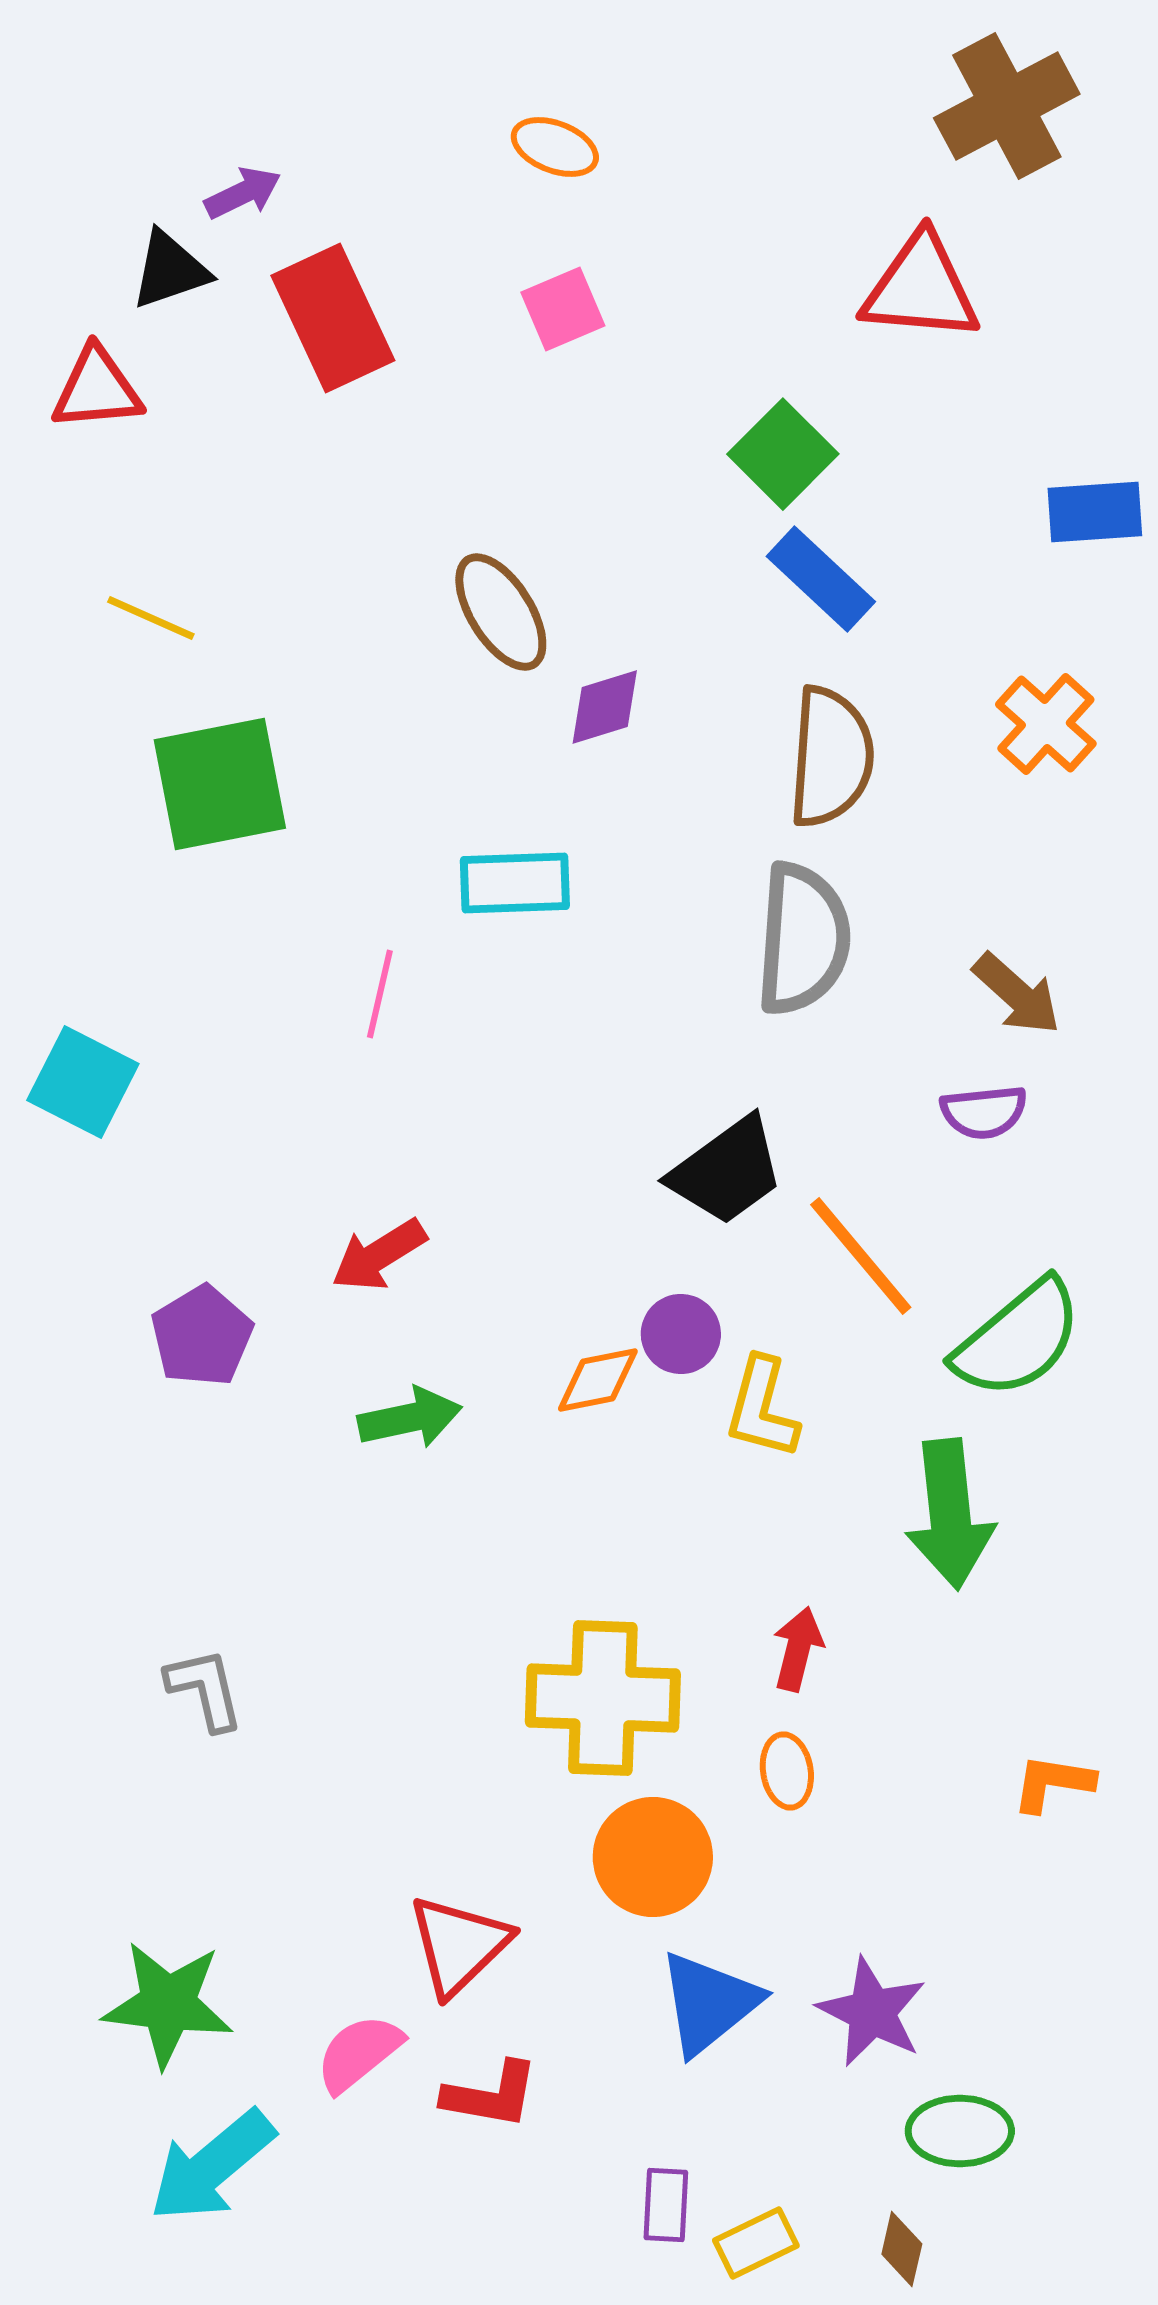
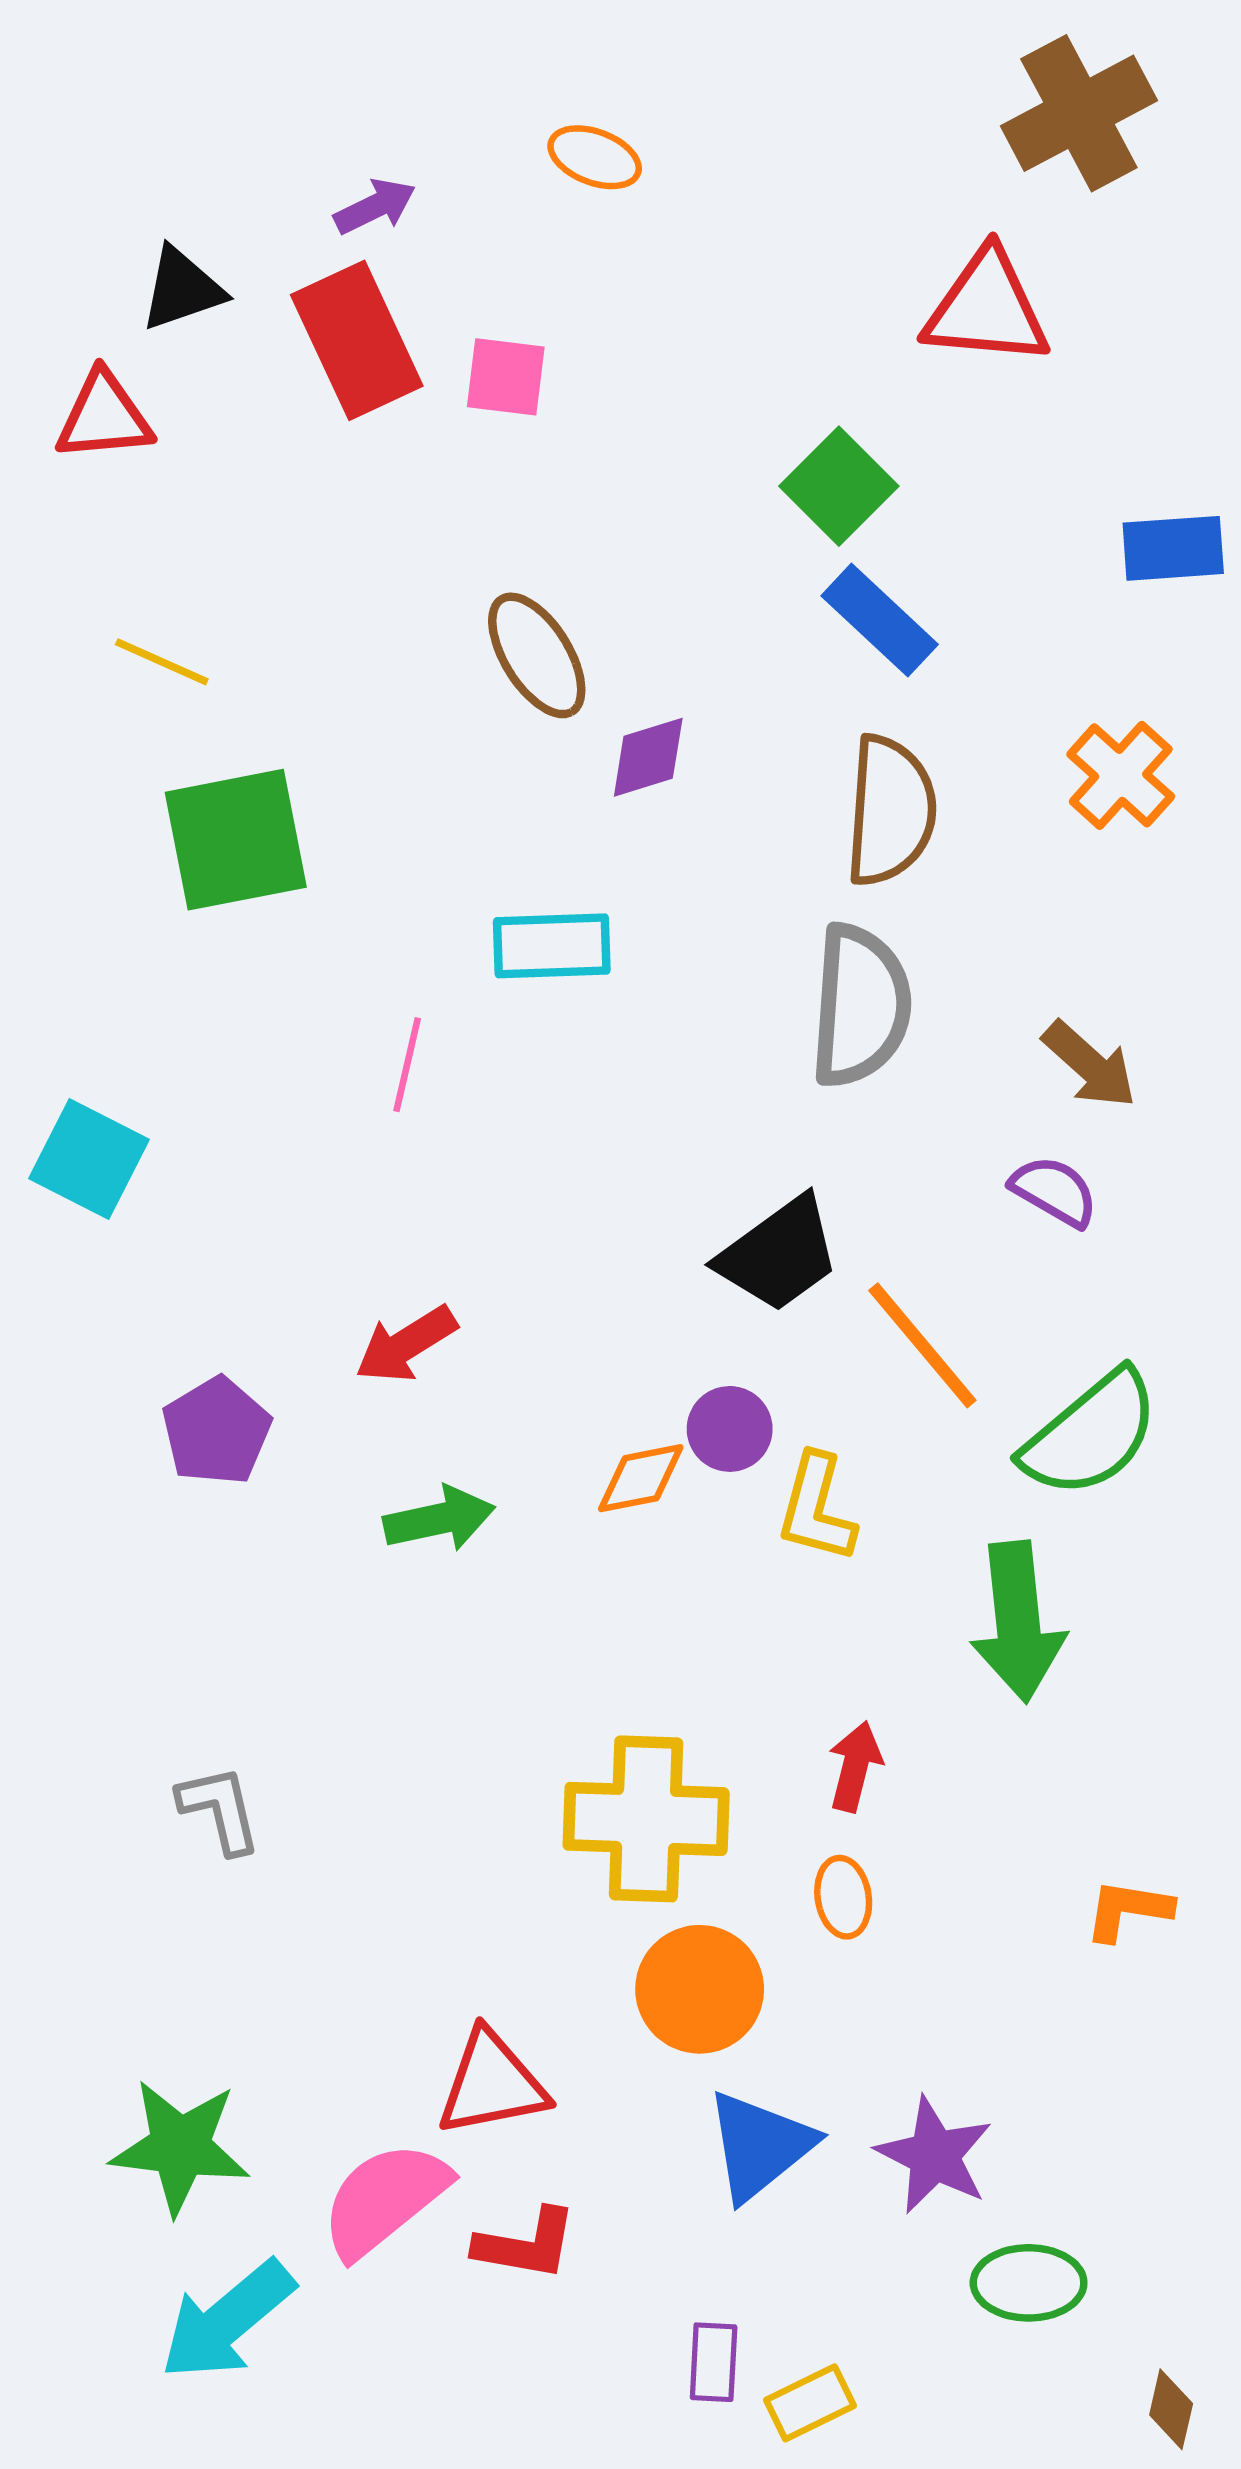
purple arrow: (243, 193) -> (375, 206), moved
pink square: (563, 309) -> (506, 377), moved, turned 30
purple semicircle: (984, 1112) -> (1054, 1191), turned -144
red triangle: (459, 1945) -> (492, 2084), turned 33
pink semicircle: (359, 2053) -> (385, 2199), size x1.4
brown diamond: (902, 2249) -> (1171, 2409), moved

